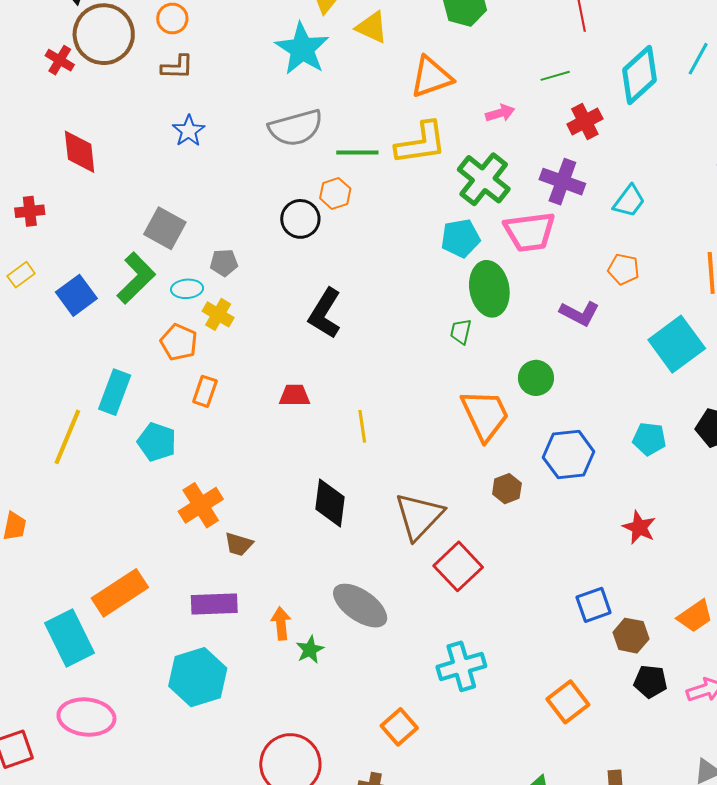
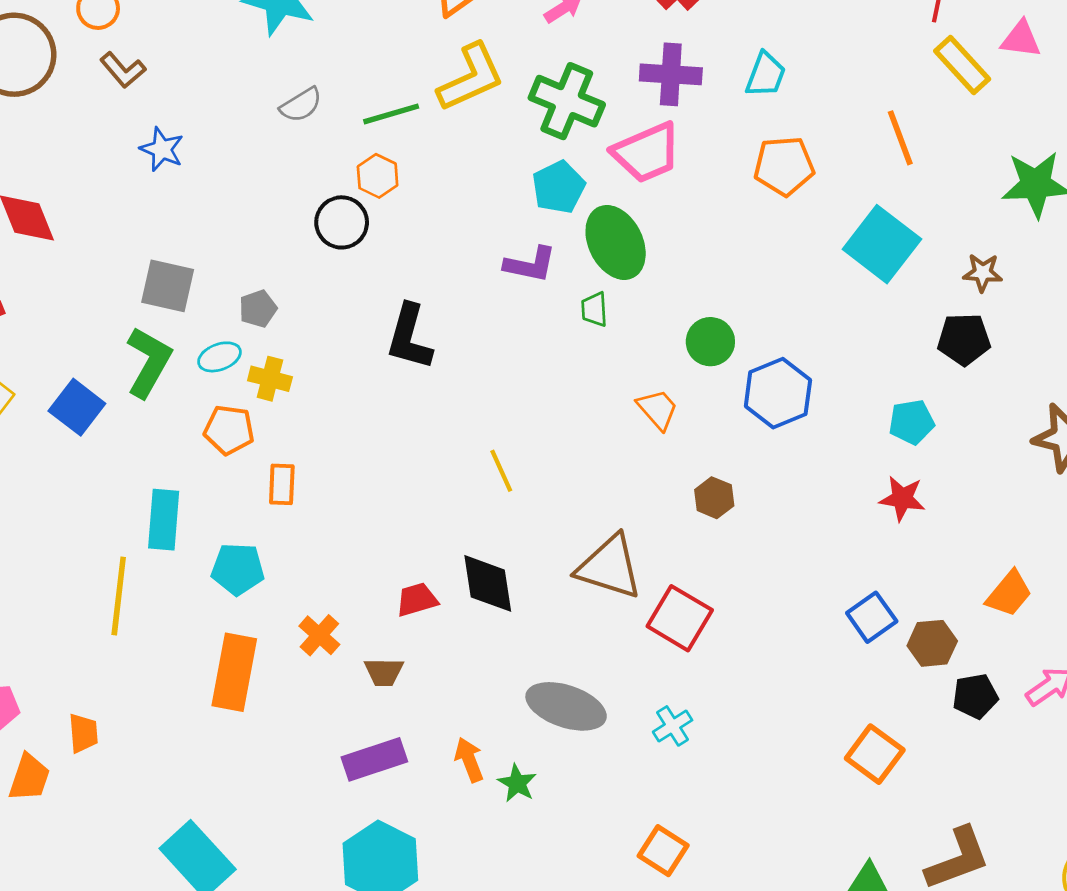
brown L-shape: (177, 67) -> (123, 70), turned 64
gray semicircle: (296, 128) -> (301, 105), size x0.6
orange pentagon: (624, 269) -> (784, 166), size x1.4
purple L-shape: (579, 313) -> (530, 264), moved
red trapezoid: (295, 395) -> (417, 600), moved
orange trapezoid: (485, 415) -> (658, 409), size x0.6
cyan pentagon: (649, 439) -> (912, 422), moved
blue hexagon: (569, 454) -> (778, 393), moved
orange cross: (201, 505) -> (319, 635), size x0.7
brown triangle: (419, 516) -> (609, 567), turned -40
orange rectangle: (120, 593) -> (234, 672), moved, turned -30
cyan cross: (461, 666) -> (673, 726), moved, size x0.6

